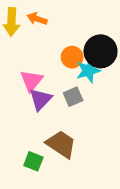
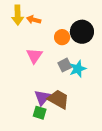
orange arrow: (37, 19) -> (34, 20), moved
cyan star: (88, 71) -> (78, 69), moved
purple triangle: (40, 99) -> (42, 98), moved

